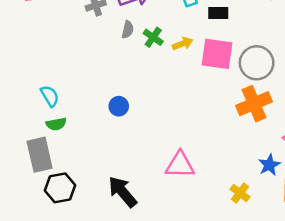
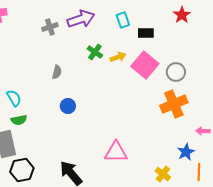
gray semicircle: (128, 30) -> (57, 72), moved
pink square: (217, 54) -> (145, 65), turned 32
gray circle: (257, 63) -> (176, 72), size x0.7

